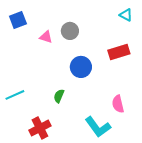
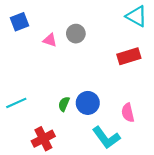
cyan triangle: (126, 15) -> (136, 16), size x1.5
blue circle: (81, 67) -> (88, 103), moved

